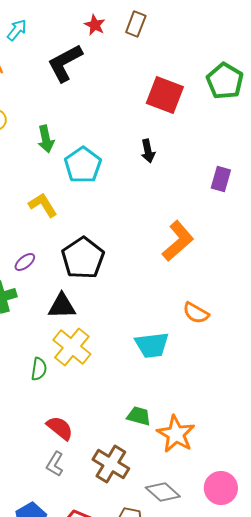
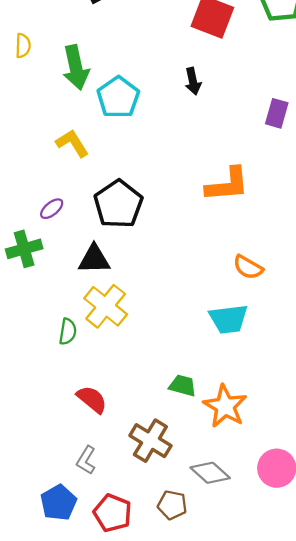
green arrow: (46, 139) -> (76, 67), size x1.4
orange L-shape: (178, 241) -> (227, 185), turned 36
cyan trapezoid: (152, 345) -> (229, 319), moved
gray L-shape: (55, 464) -> (86, 460), moved

